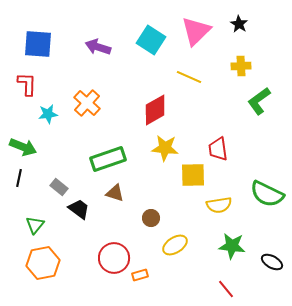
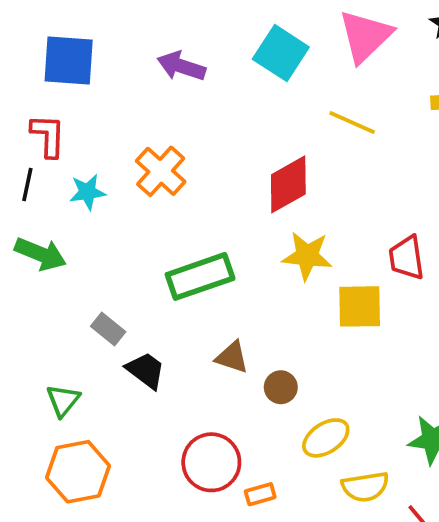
black line: (19, 178) -> (27, 184), moved
brown triangle: (115, 193) -> (232, 357), moved
yellow semicircle: (219, 205) -> (365, 487), moved

